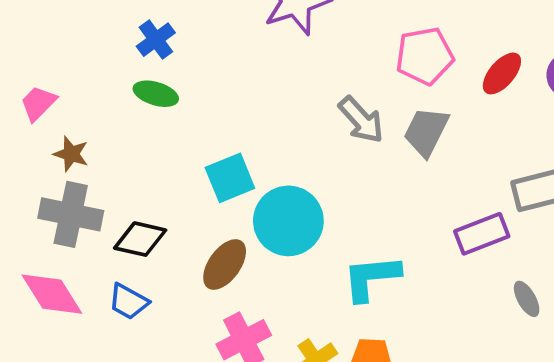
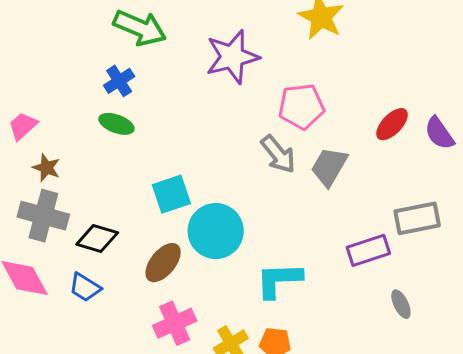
pink pentagon: (425, 56) -> (301, 106), moved

